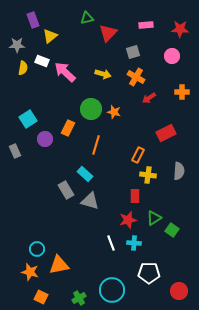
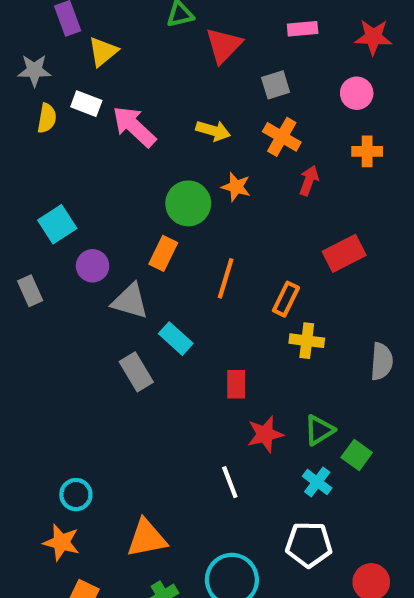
orange cross: (182, 92) -> (367, 151), moved
red arrow: (149, 98) -> (309, 181), turned 144
orange star: (114, 112) -> (236, 187), moved
orange rectangle: (68, 128) -> (163, 253), moved
orange line: (96, 145) -> (226, 278), moved
gray semicircle: (179, 171) -> (382, 361), moved
red rectangle: (135, 196) -> (236, 384), moved
gray triangle: (90, 201) -> (130, 301), moved
cyan cross: (134, 243) -> (317, 482), moved, turned 32
orange triangle: (59, 265) -> (147, 538), moved

